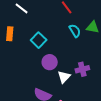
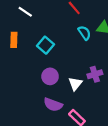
purple circle: (50, 62) -> (50, 76), moved

